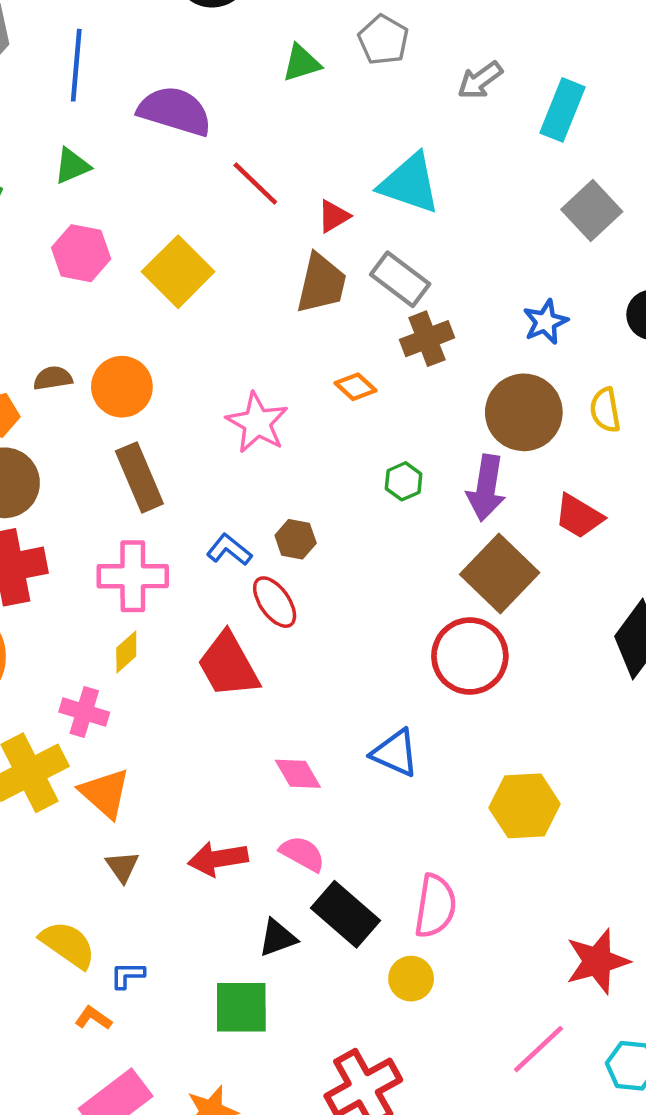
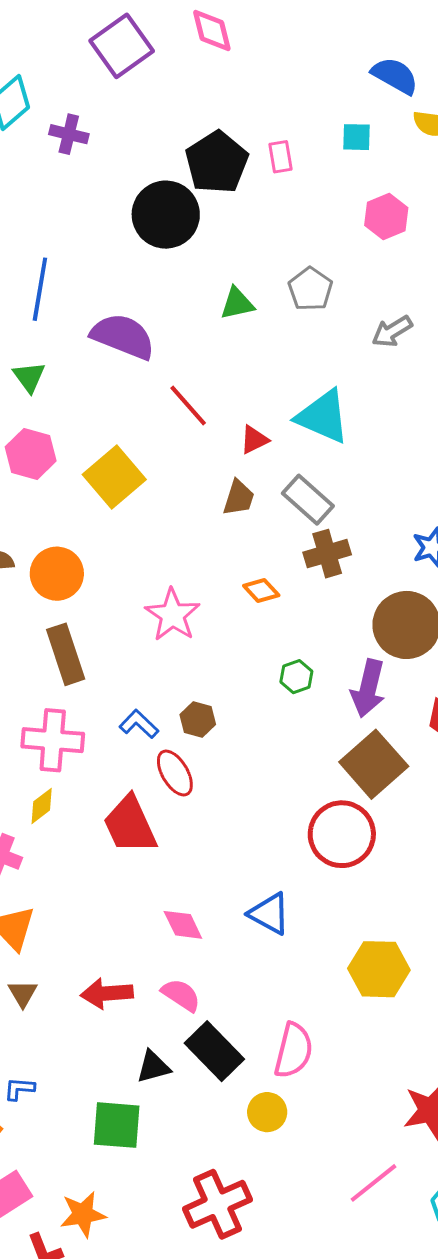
green triangle: (72, 166) -> (29, 377), turned -48
brown trapezoid: (321, 284) -> (239, 498), size x0.7

